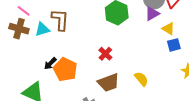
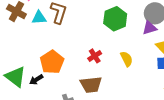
black arrow: (50, 64) -> (36, 80), moved
yellow semicircle: (141, 79) -> (127, 59), moved

